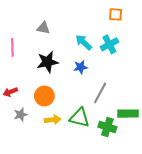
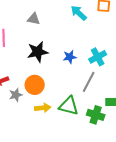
cyan arrow: (84, 42) -> (79, 13), moved
cyan cross: (109, 44) -> (98, 57), moved
gray star: (21, 115) -> (16, 95), moved

